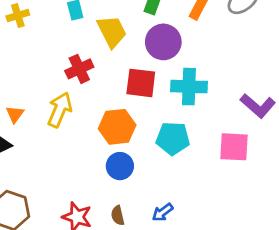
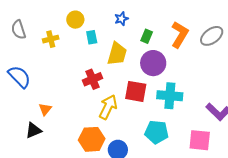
yellow trapezoid: (112, 31) -> (117, 54), turned 40
yellow arrow: (60, 110) -> (108, 107), moved
orange hexagon: (117, 127) -> (92, 139), moved

